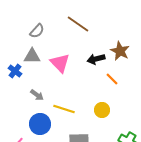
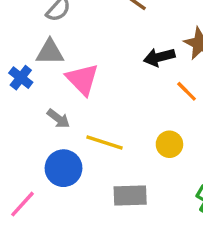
pink triangle: (60, 63) -> (82, 79), moved

